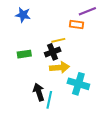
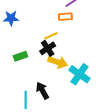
yellow arrow: (59, 67) -> (58, 62), turned 36
cyan cross: (78, 84) -> (80, 74), turned 30
cyan line: (49, 100) -> (26, 100), moved

